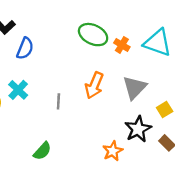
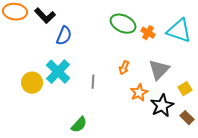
orange arrow: (94, 85) -> (124, 68), size x0.6
cyan cross: (18, 90) -> (58, 72), size x1.4
orange star: (113, 151) -> (139, 93), moved

